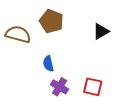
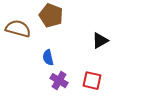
black triangle: (101, 31) -> (100, 41), moved

